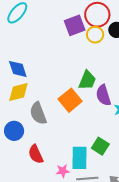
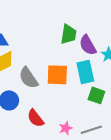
orange square: (70, 100) -> (57, 75), moved, turned -35
cyan rectangle: (80, 158) -> (85, 72), moved

